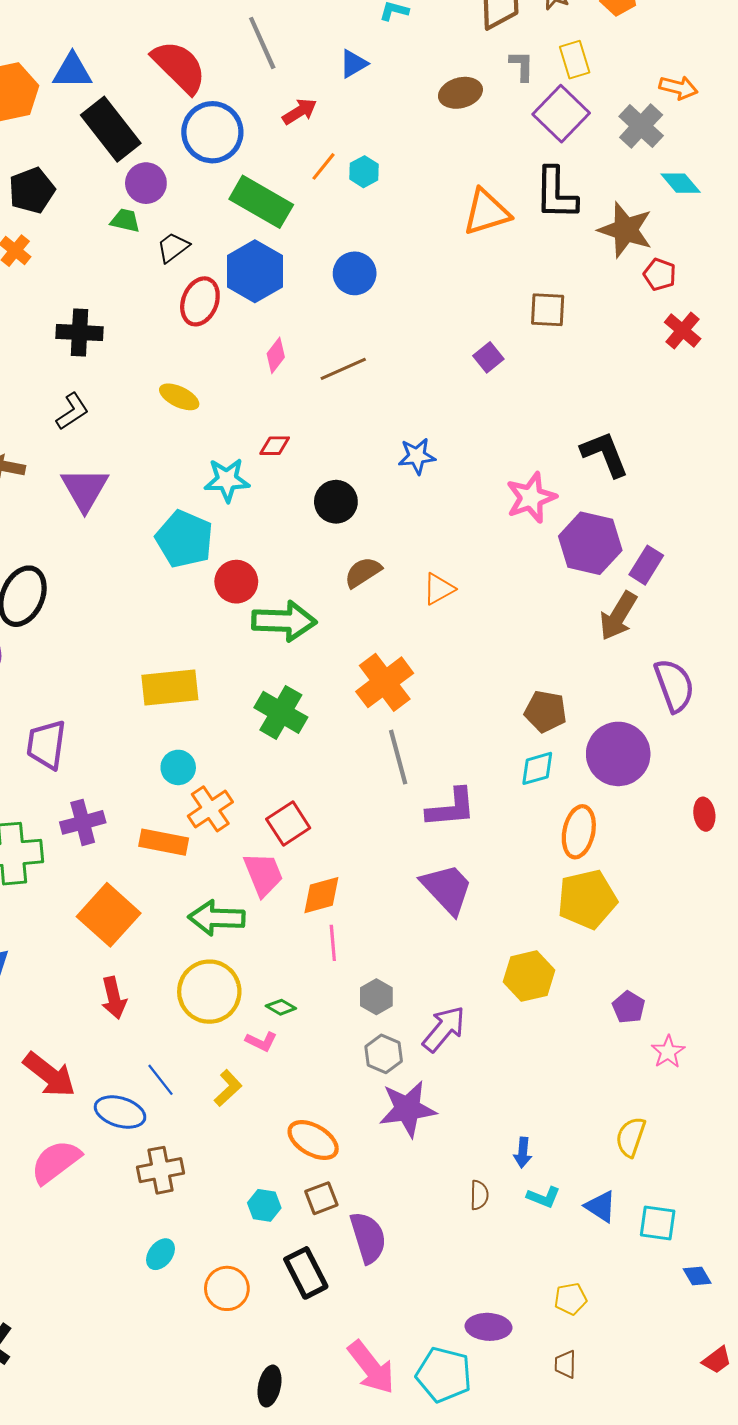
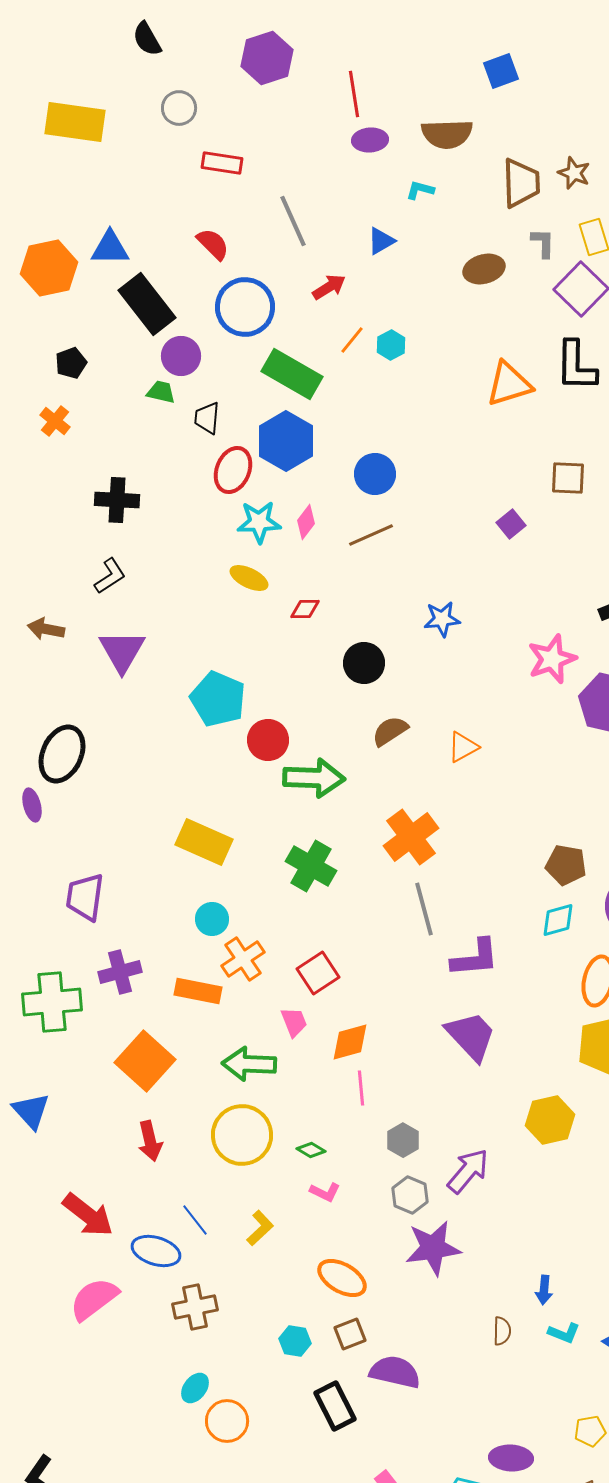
red semicircle: (179, 67) -> (213, 244), size x0.6
black pentagon: (32, 190) -> (71, 363), size x0.7
black trapezoid: (173, 247) -> (207, 418), turned -48
blue circle: (355, 273) -> (375, 474), moved
yellow ellipse: (179, 397) -> (249, 578), moved
cyan star: (227, 480) -> (259, 522), moved
yellow rectangle: (170, 688) -> (204, 842), turned 30
pink trapezoid: (263, 874) -> (294, 1022), size x0.7
pink L-shape: (261, 1041) -> (325, 1192), moved
purple semicircle: (368, 1238) -> (395, 1372), turned -60
orange circle: (227, 1288) -> (227, 1421), moved

